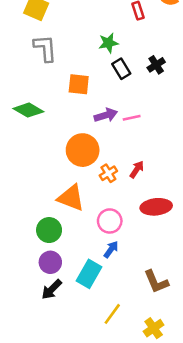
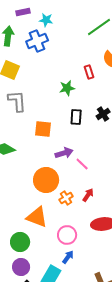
green star: (108, 43) -> (67, 88), moved
black rectangle: (121, 69) -> (76, 117), turned 35
pink line: (132, 118) -> (82, 164), moved, turned 56

